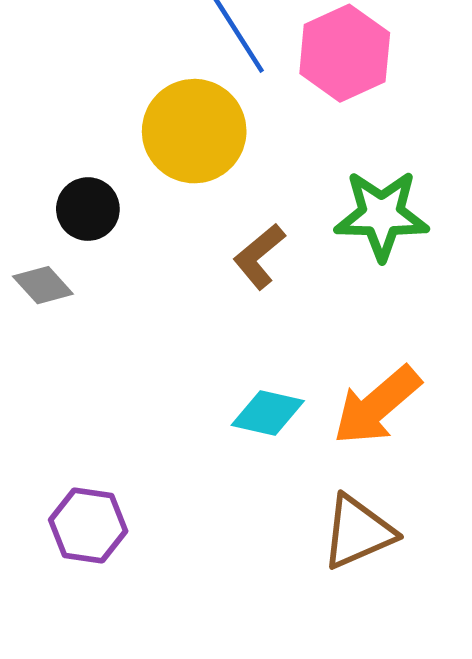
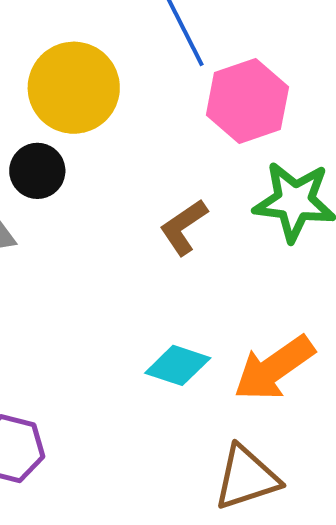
pink hexagon: (345, 53) -> (247, 101), moved
yellow circle: (194, 131) -> (74, 88), moved

